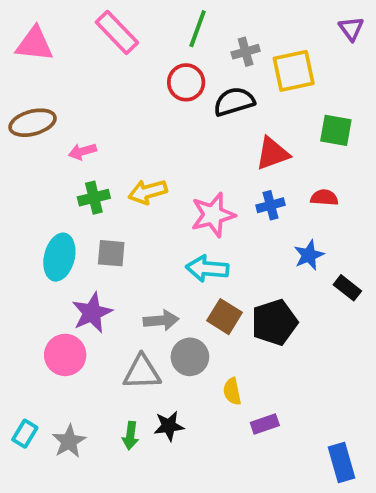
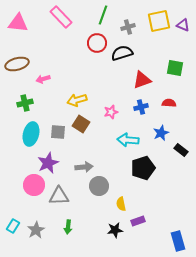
purple triangle: (351, 29) -> (183, 25), moved, turned -32
yellow square: (294, 71) -> (159, 21), moved
green cross: (94, 198) -> (25, 103), moved
pink star: (213, 215) -> (111, 112), size x0.6
cyan arrow: (207, 269) -> (128, 140), moved
brown square: (224, 317) -> (81, 124), moved
gray triangle: (142, 372) -> (59, 196), moved
black star: (169, 426) -> (115, 230), moved

